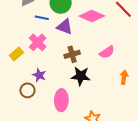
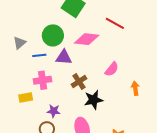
pink cross: (38, 42) -> (43, 80), turned -36
yellow rectangle: (16, 54) -> (26, 98), turned 48

